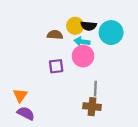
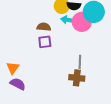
brown semicircle: (55, 35) -> (44, 27), moved
pink circle: (83, 56) -> (82, 22), moved

